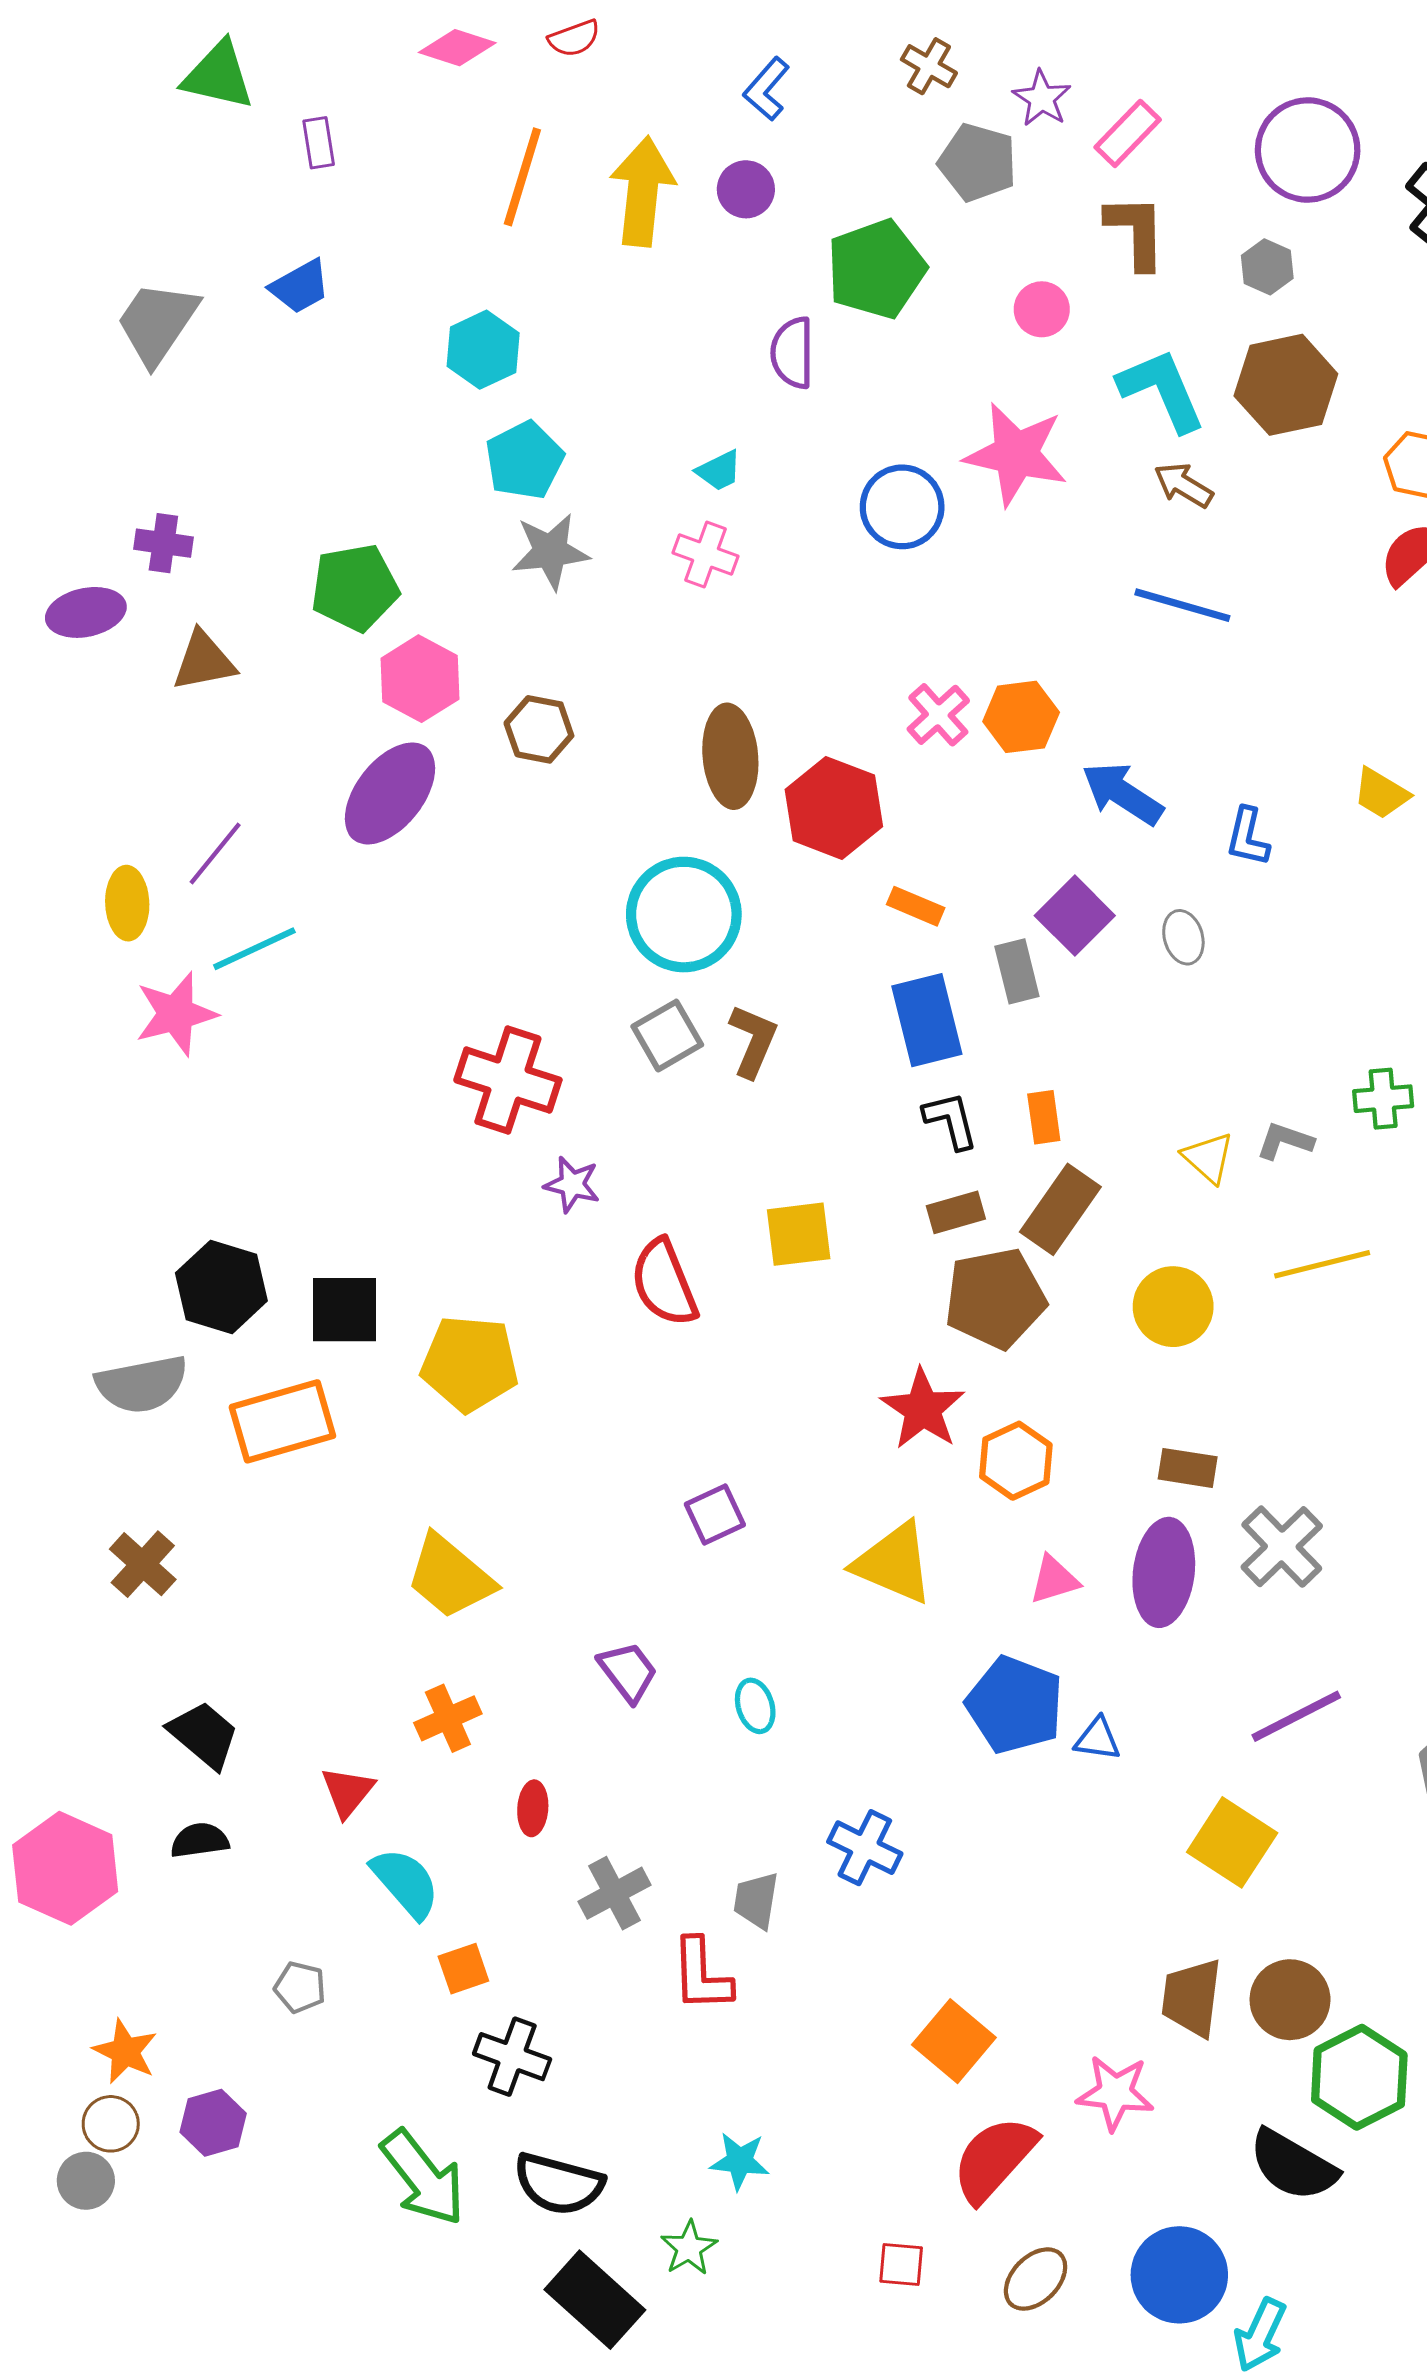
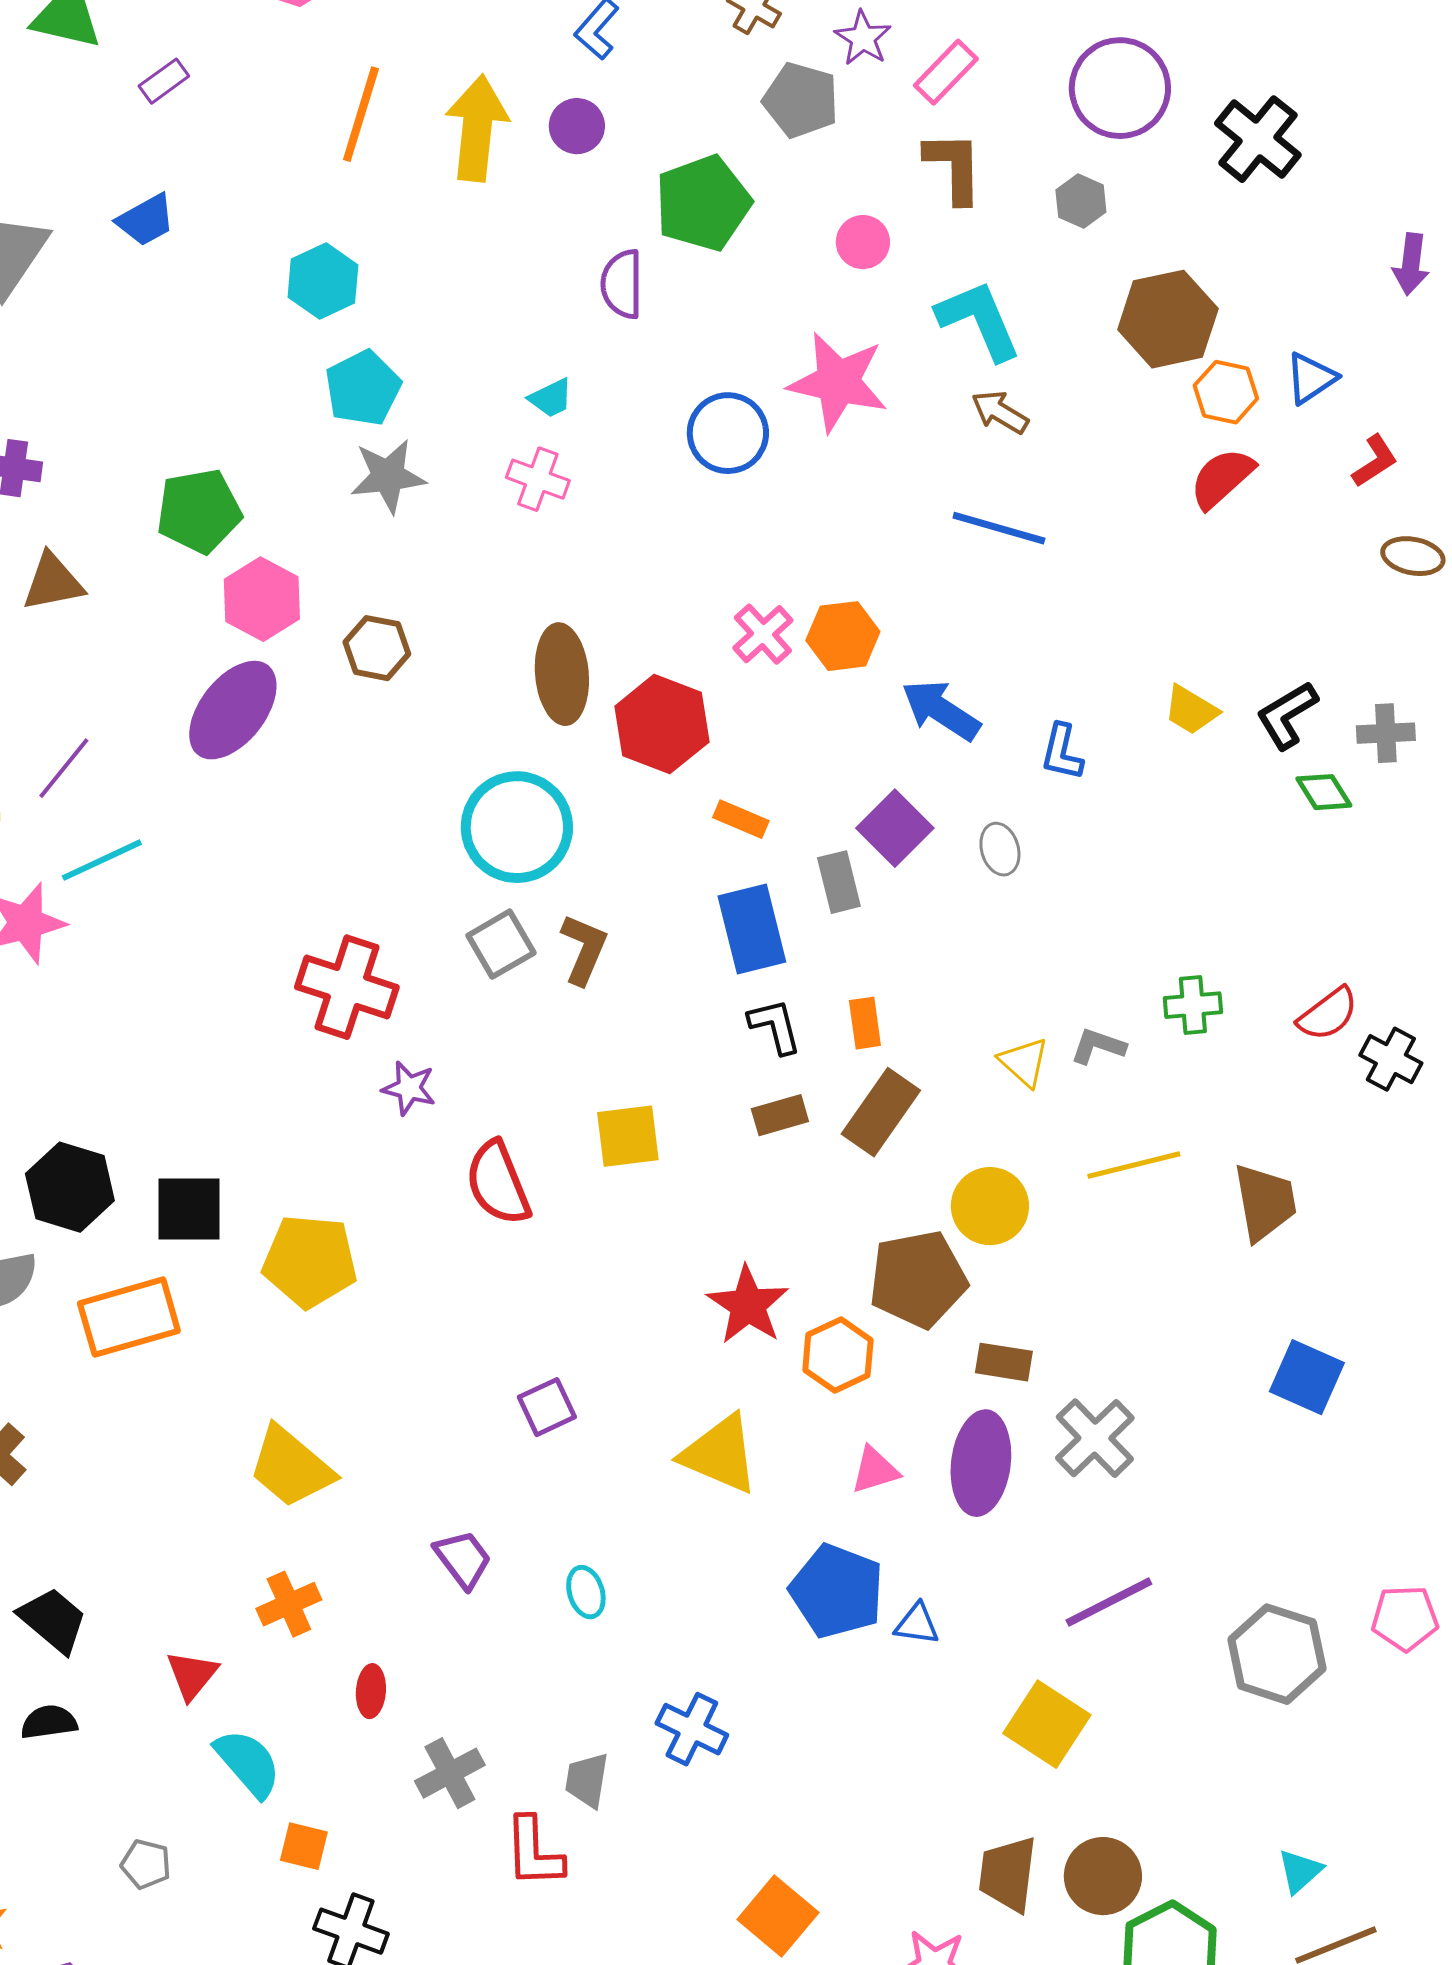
purple rectangle: (319, 143) -> (164, 81), turned 63
brown hexagon: (1286, 385) -> (1168, 319), moved
brown pentagon: (995, 1298) -> (918, 1279), moved
orange square: (463, 1969) -> (304, 1846), turned 33

